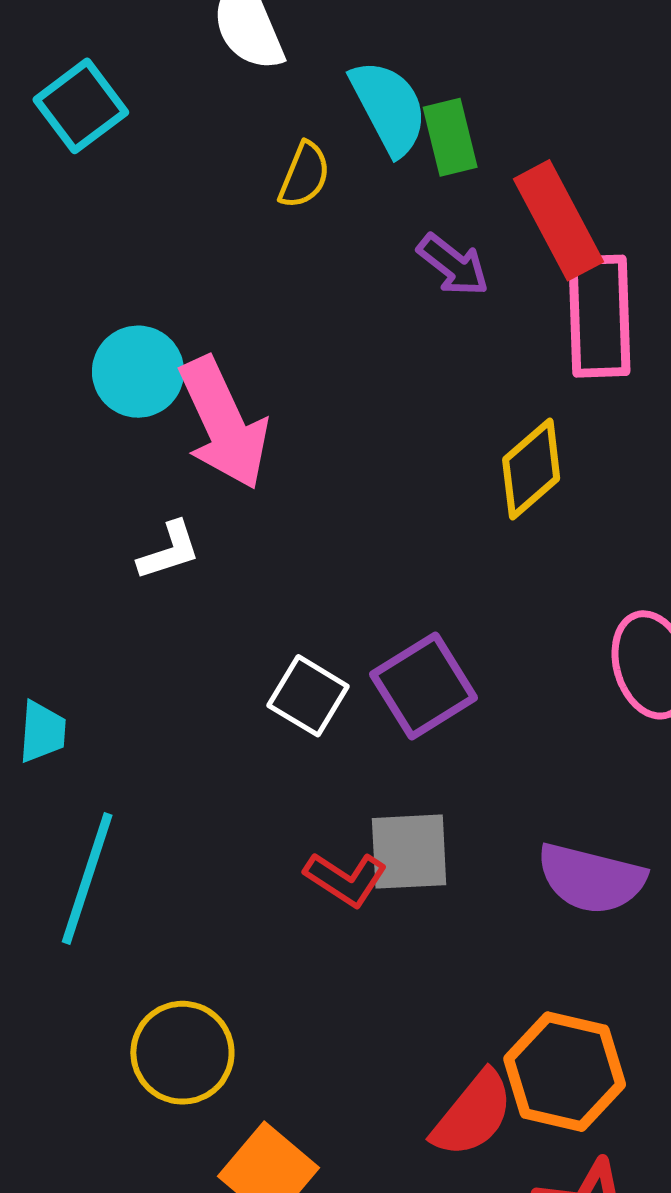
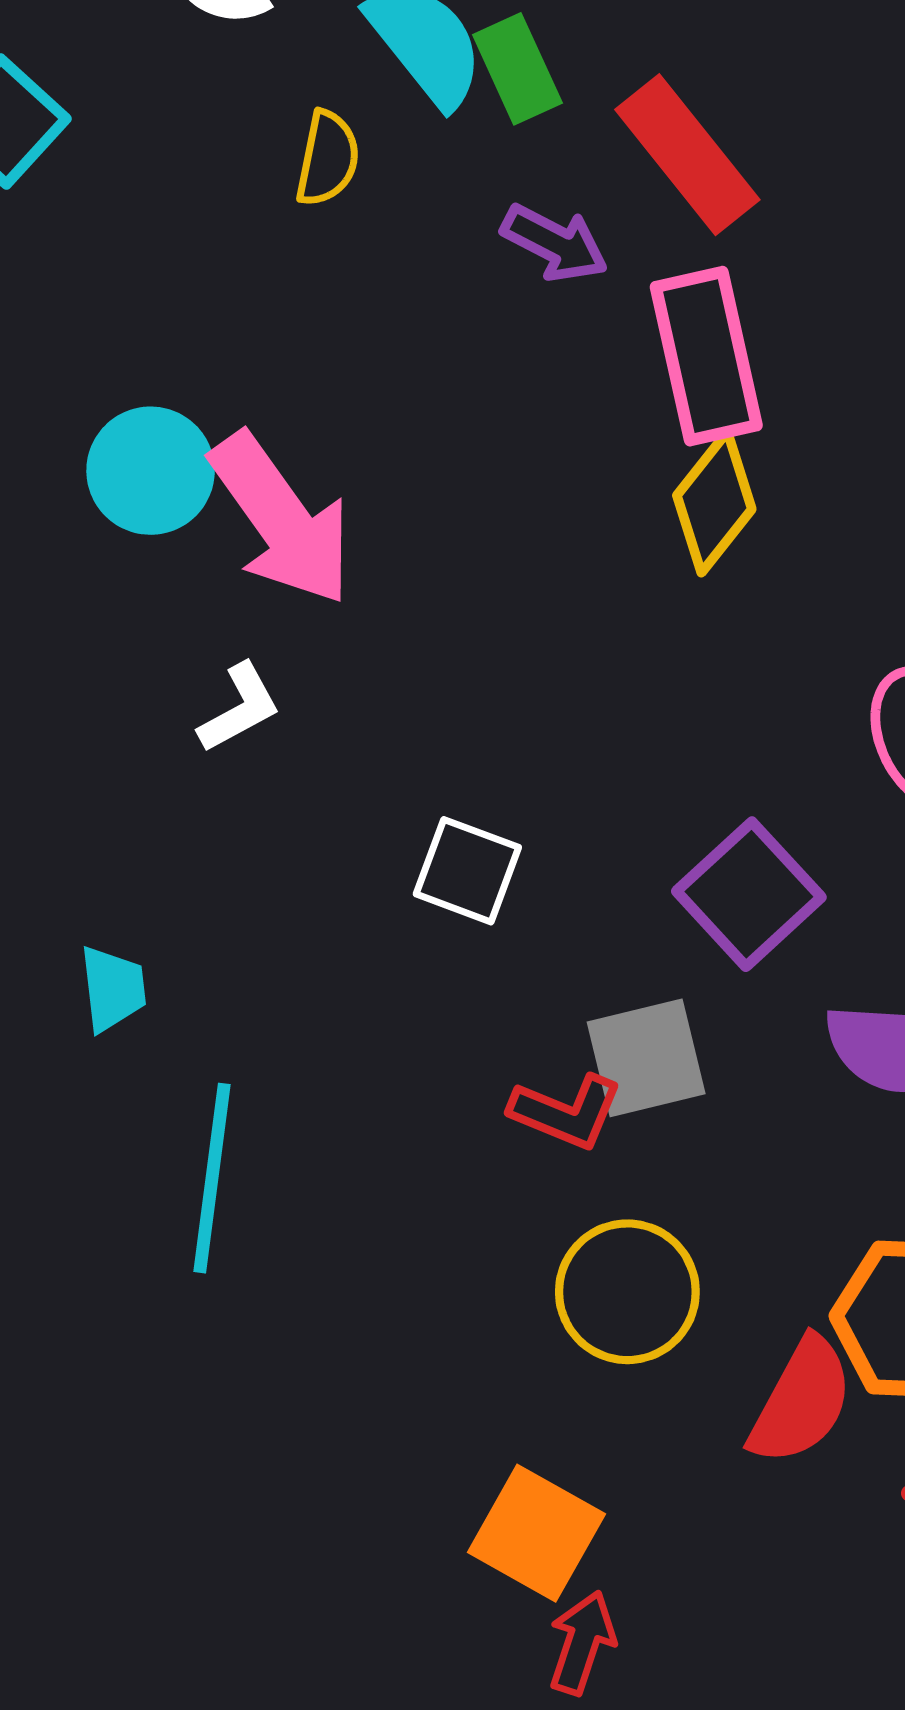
pink rectangle: (599, 316) -> (706, 356), moved
purple square: (424, 686) -> (749, 894), moved
yellow circle: (182, 1053) -> (627, 1292), moved

